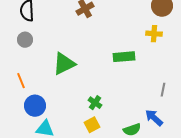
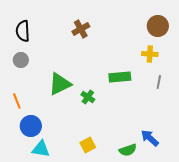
gray line: (163, 90) -> (159, 82), moved
green cross: (95, 103) -> (88, 97), moved

